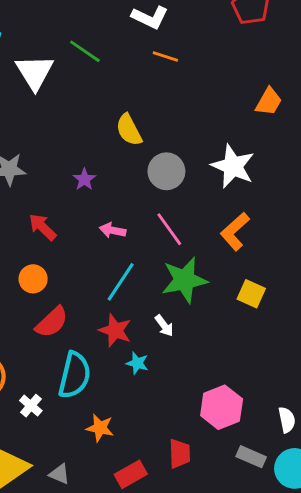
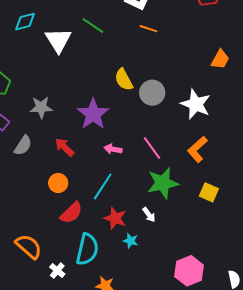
gray circle: (166, 171) -> (152, 93), moved
purple star: (84, 179) -> (93, 114), size x2.0
cyan line: (121, 282) -> (103, 186), moved

